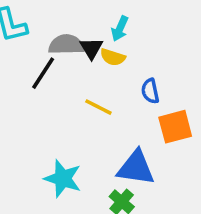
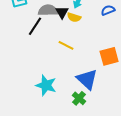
blue semicircle: (150, 91) -> (108, 10), moved, turned 80
blue triangle: (136, 168) -> (87, 79), turned 35

